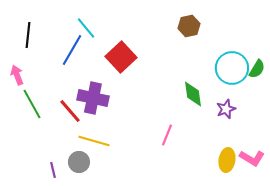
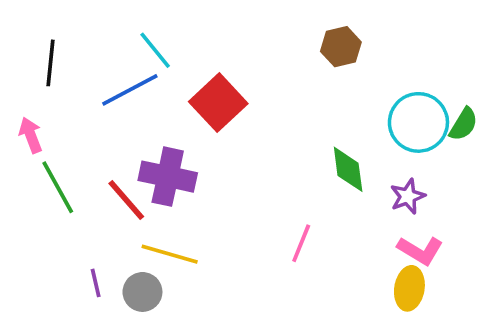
blue line: (72, 50) -> (130, 90), turned 32
pink L-shape: (252, 158) -> (420, 250), moved
purple line: (53, 170) -> (96, 283), moved

